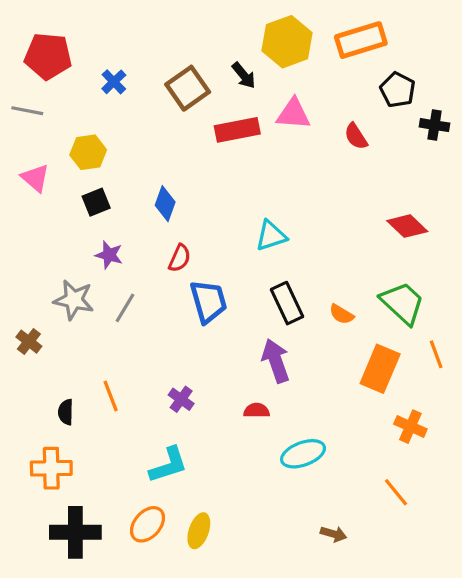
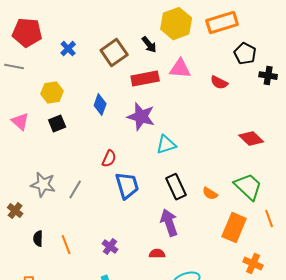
red semicircle: (356, 136) -> (219, 83), turned -30
pink triangle: (35, 178) -> (20, 122), moved
blue diamond: (165, 204) -> (100, 105), moved
purple star: (109, 255) -> (141, 117), moved, size x1.6
black semicircle: (66, 412) -> (38, 239), moved

